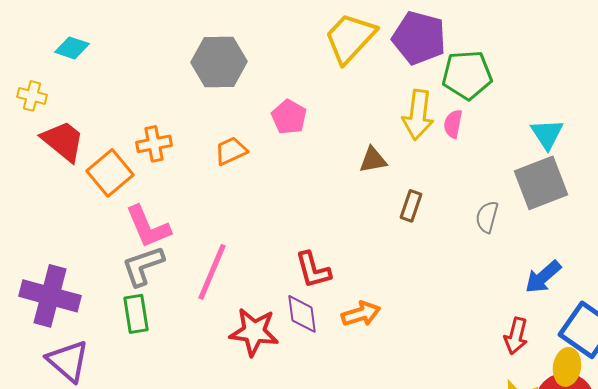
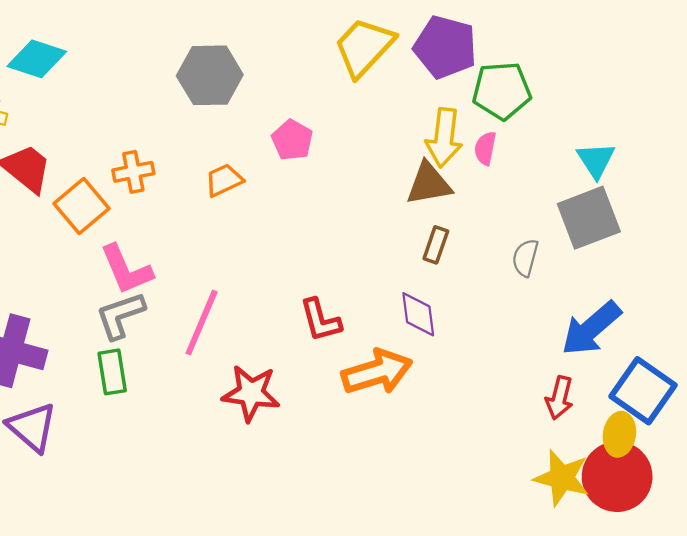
cyan diamond: (72, 48) -> (37, 59), size x1.4
brown triangle: (373, 160) -> (429, 184), moved, size x1.4
blue arrow: (543, 277) -> (591, 328), size x1.4
purple diamond: (302, 314) -> (418, 314), moved
orange arrow: (361, 314) -> (377, 372), size x1.5

